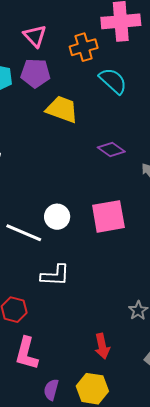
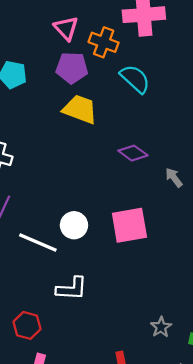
pink triangle: (35, 36) -> (66, 28), moved
orange cross: (84, 47) -> (104, 42), turned 36
purple pentagon: (35, 73) -> (72, 68), moved

